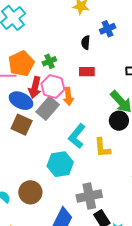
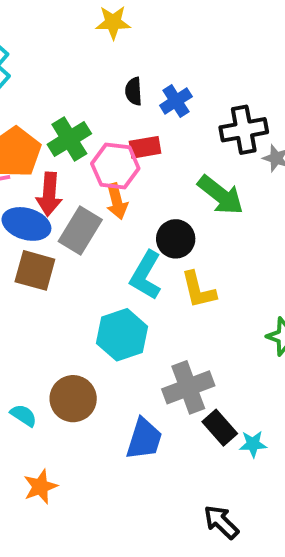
blue cross: (108, 29) -> (176, 101), moved
green cross: (49, 61) -> (69, 139), size x1.5
pink hexagon: (53, 87) -> (115, 166), moved
black circle: (119, 121) -> (176, 239), moved

